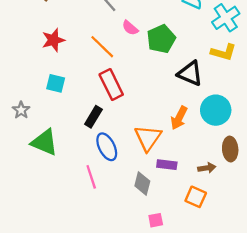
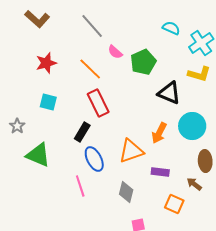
orange triangle: (148, 138) -> (131, 151), turned 36
purple rectangle: (167, 165) -> (160, 172), moved
brown arrow: (207, 168) -> (194, 184), moved, turned -133

